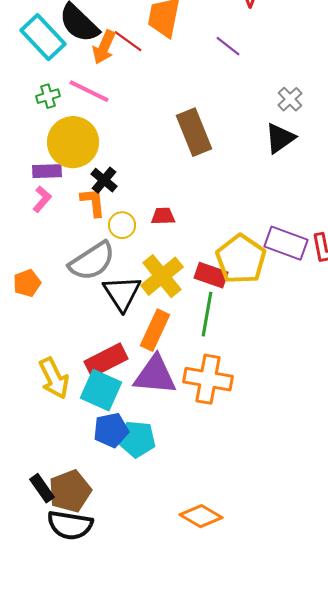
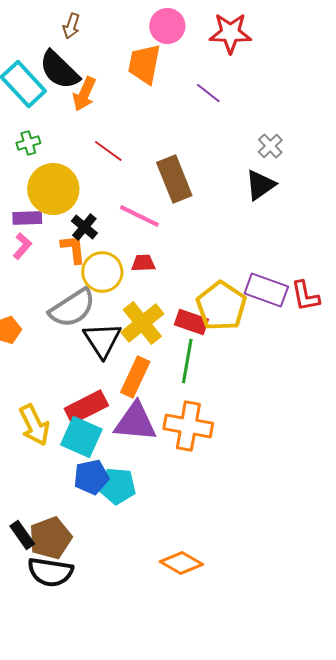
red line: (128, 41) -> (108, 151), moved
pink line: (89, 91) -> (139, 216), moved
yellow circle: (122, 225) -> (102, 272), size x1.5

